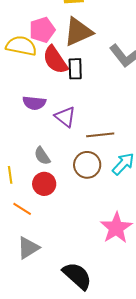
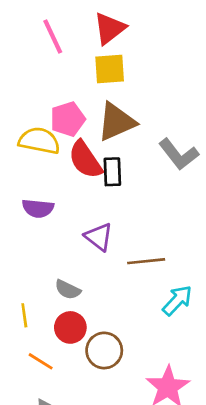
purple semicircle: (34, 103) -> (38, 208), moved
gray semicircle: (42, 156) -> (68, 290), turned -30
brown circle: (87, 165) -> (104, 350), moved

